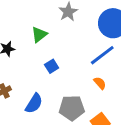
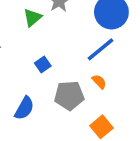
green triangle: (39, 35) -> (32, 18), moved
gray pentagon: (72, 108) -> (69, 95), moved

